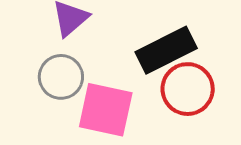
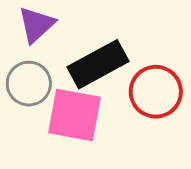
black rectangle: (166, 50) -> (98, 64), moved

